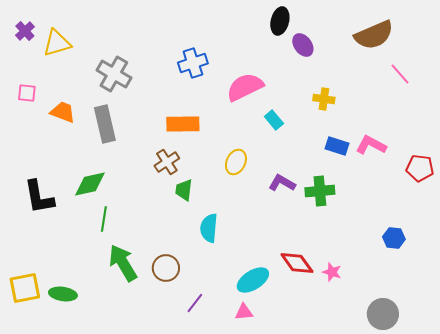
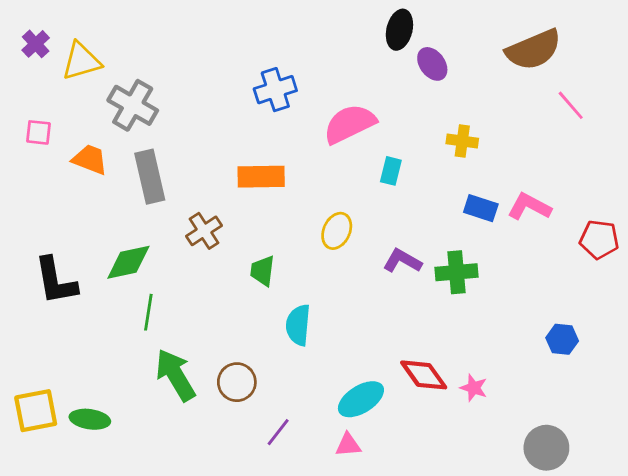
gray cross: (114, 74) -> (133, 105), moved
cyan rectangle: (274, 120) -> (391, 171), turned 54
brown cross: (167, 162) -> (204, 231), moved

